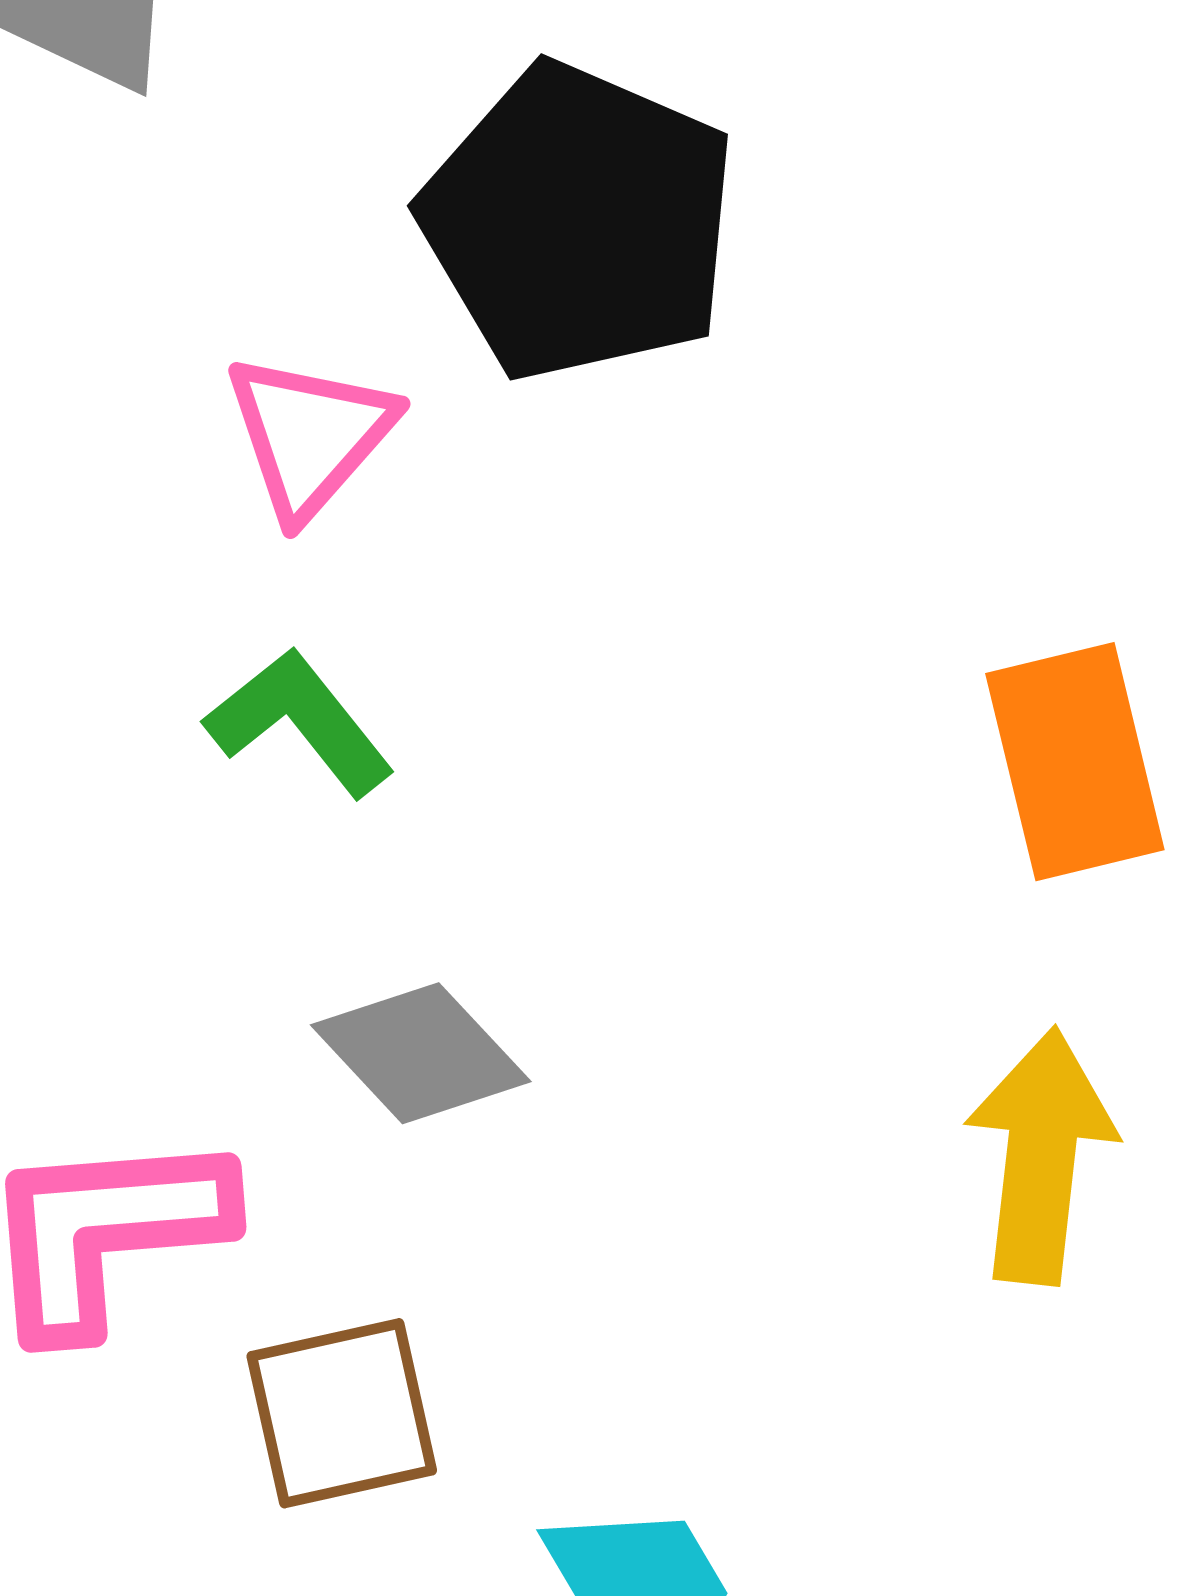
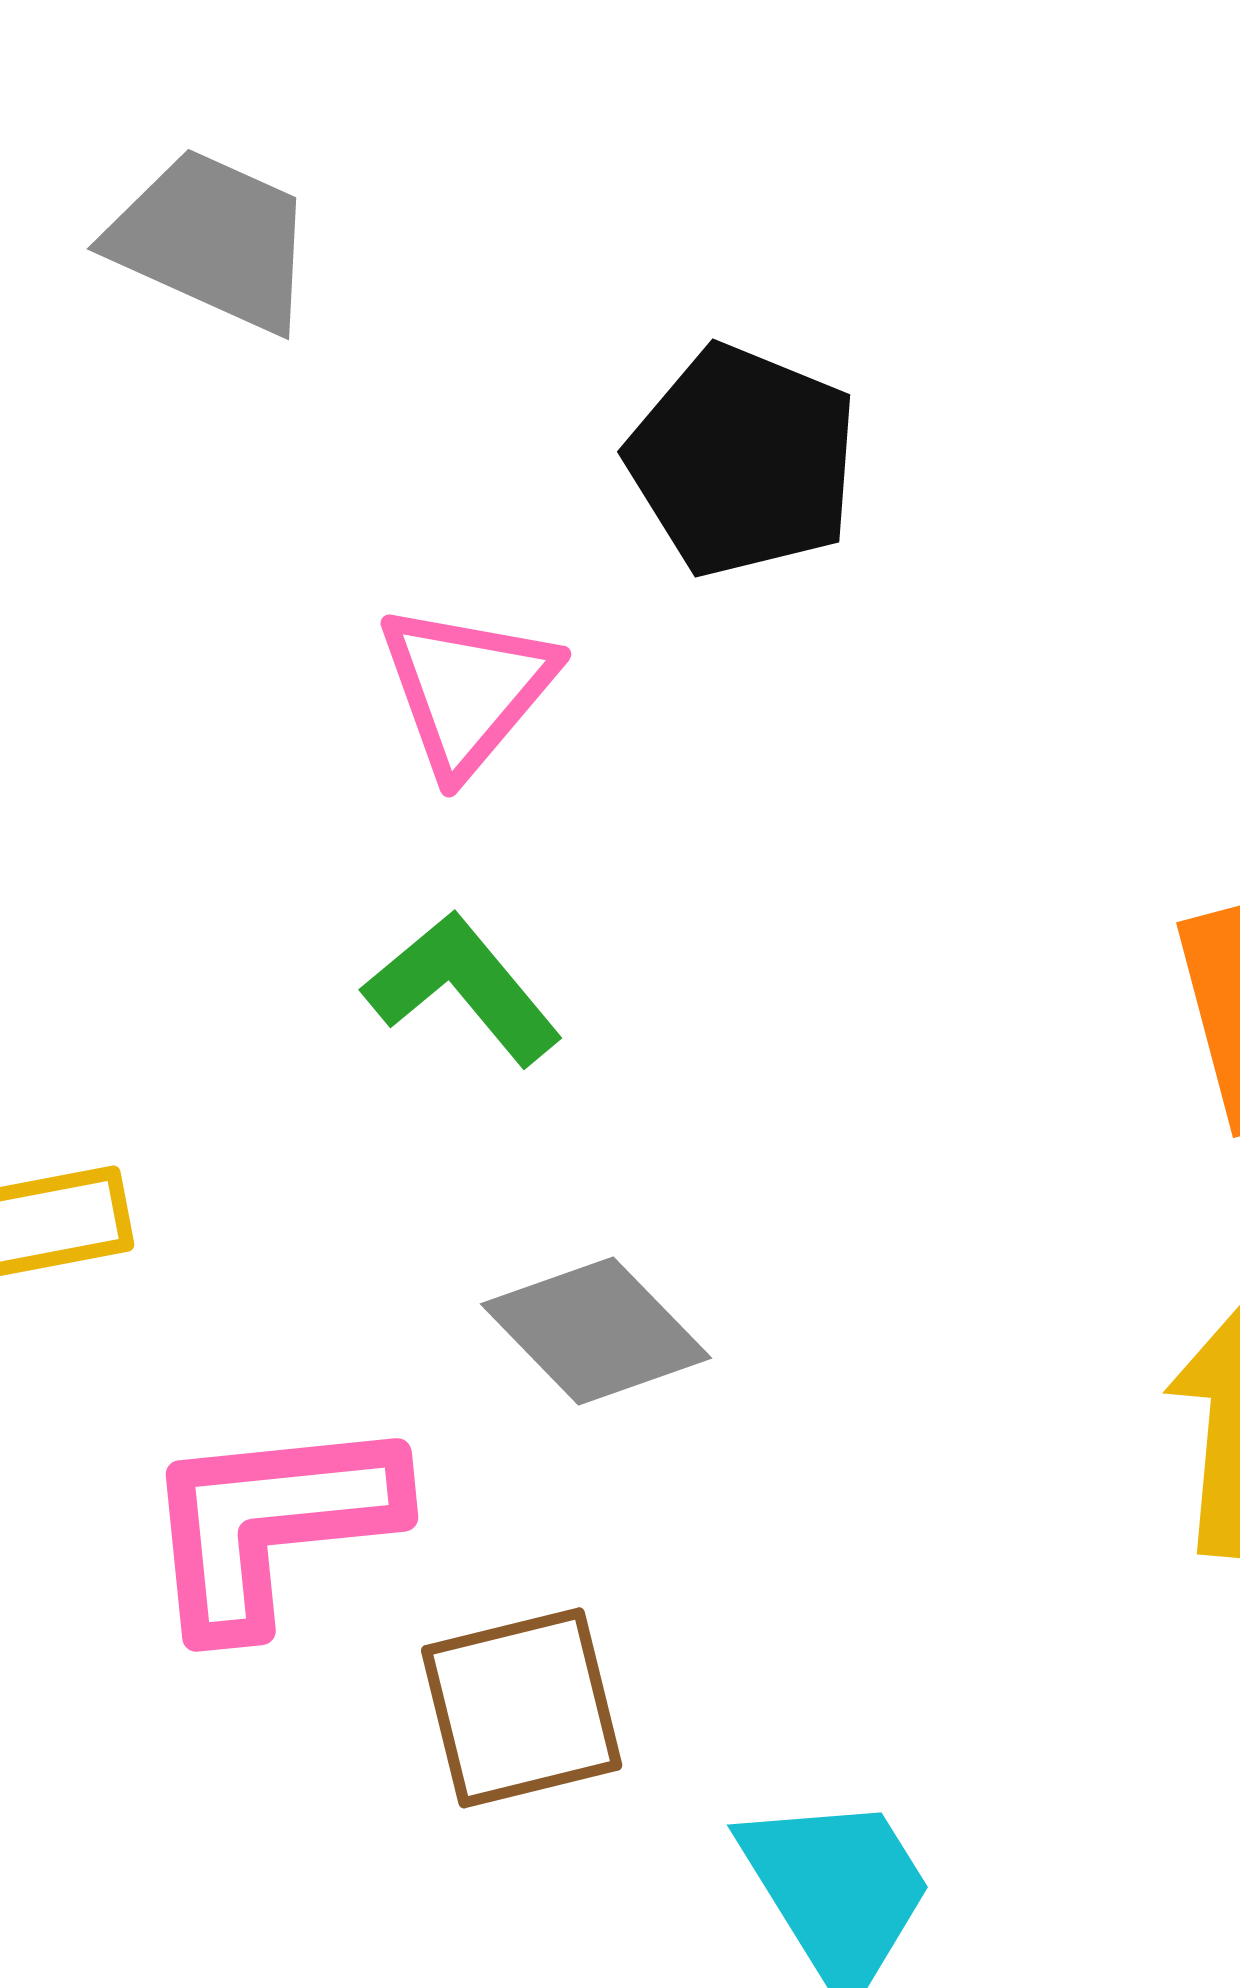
black pentagon: (579, 222) -> (743, 461), size x0.7

